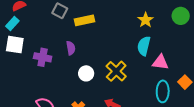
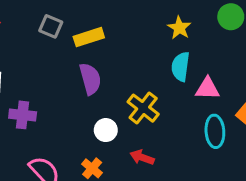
purple semicircle: (71, 48) -> (90, 79), moved, size x1.5
purple cross: (43, 57) -> (23, 115), moved
white circle: (86, 73) -> (106, 130), moved

